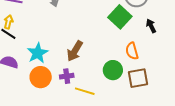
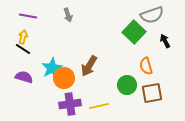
purple cross: (67, 76) -> (70, 104), moved, size x1.5
orange circle: (41, 77) -> (64, 78), moved
yellow line: (85, 91) -> (99, 106), turned -30

